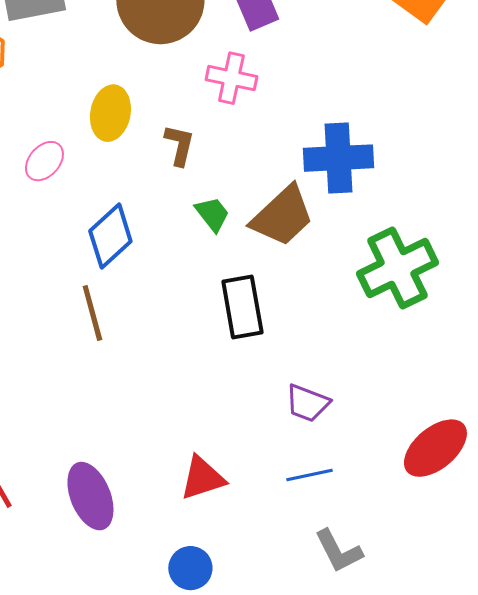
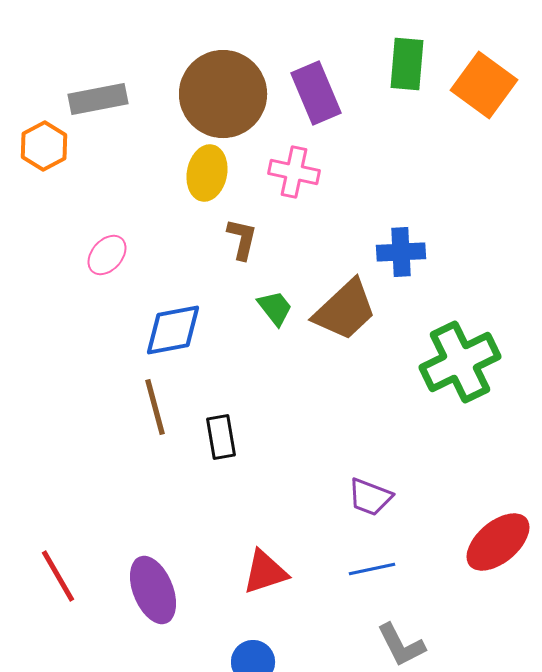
yellow ellipse: (110, 113) -> (207, 173), moved
blue cross: (338, 158) -> (401, 252), size x0.7
blue diamond: (110, 236) -> (173, 330), turned 32
black rectangle: (242, 307) -> (221, 437), moved, size x0.7

